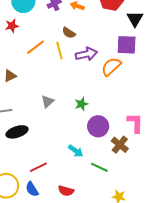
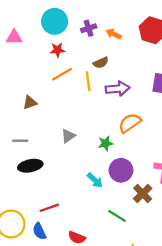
red star: (12, 26) -> (57, 50), moved
brown semicircle: (69, 33) -> (101, 63), turned -64
orange semicircle: (111, 67) -> (130, 123), moved
cyan arrow: (76, 151) -> (95, 180), moved

